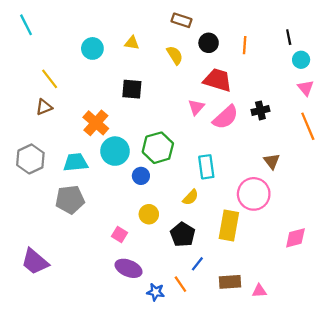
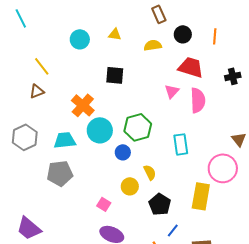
brown rectangle: (182, 20) -> (159, 14), turned 48
yellow semicircle: (175, 55) -> (153, 45), turned -66
black cross: (260, 110) -> (233, 76), moved
pink semicircle: (225, 117) -> (198, 100), turned -50
yellow semicircle: (191, 197) -> (150, 172), moved, turned -70

